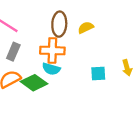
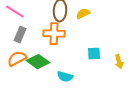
yellow arrow: (127, 68) -> (119, 62), moved
cyan semicircle: (51, 69) -> (65, 77), moved

